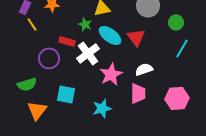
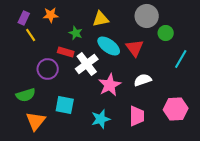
green circle: (176, 22) -> (166, 33), moved
green star: (85, 24) -> (76, 33), moved
pink trapezoid: (138, 93) -> (137, 116), moved

